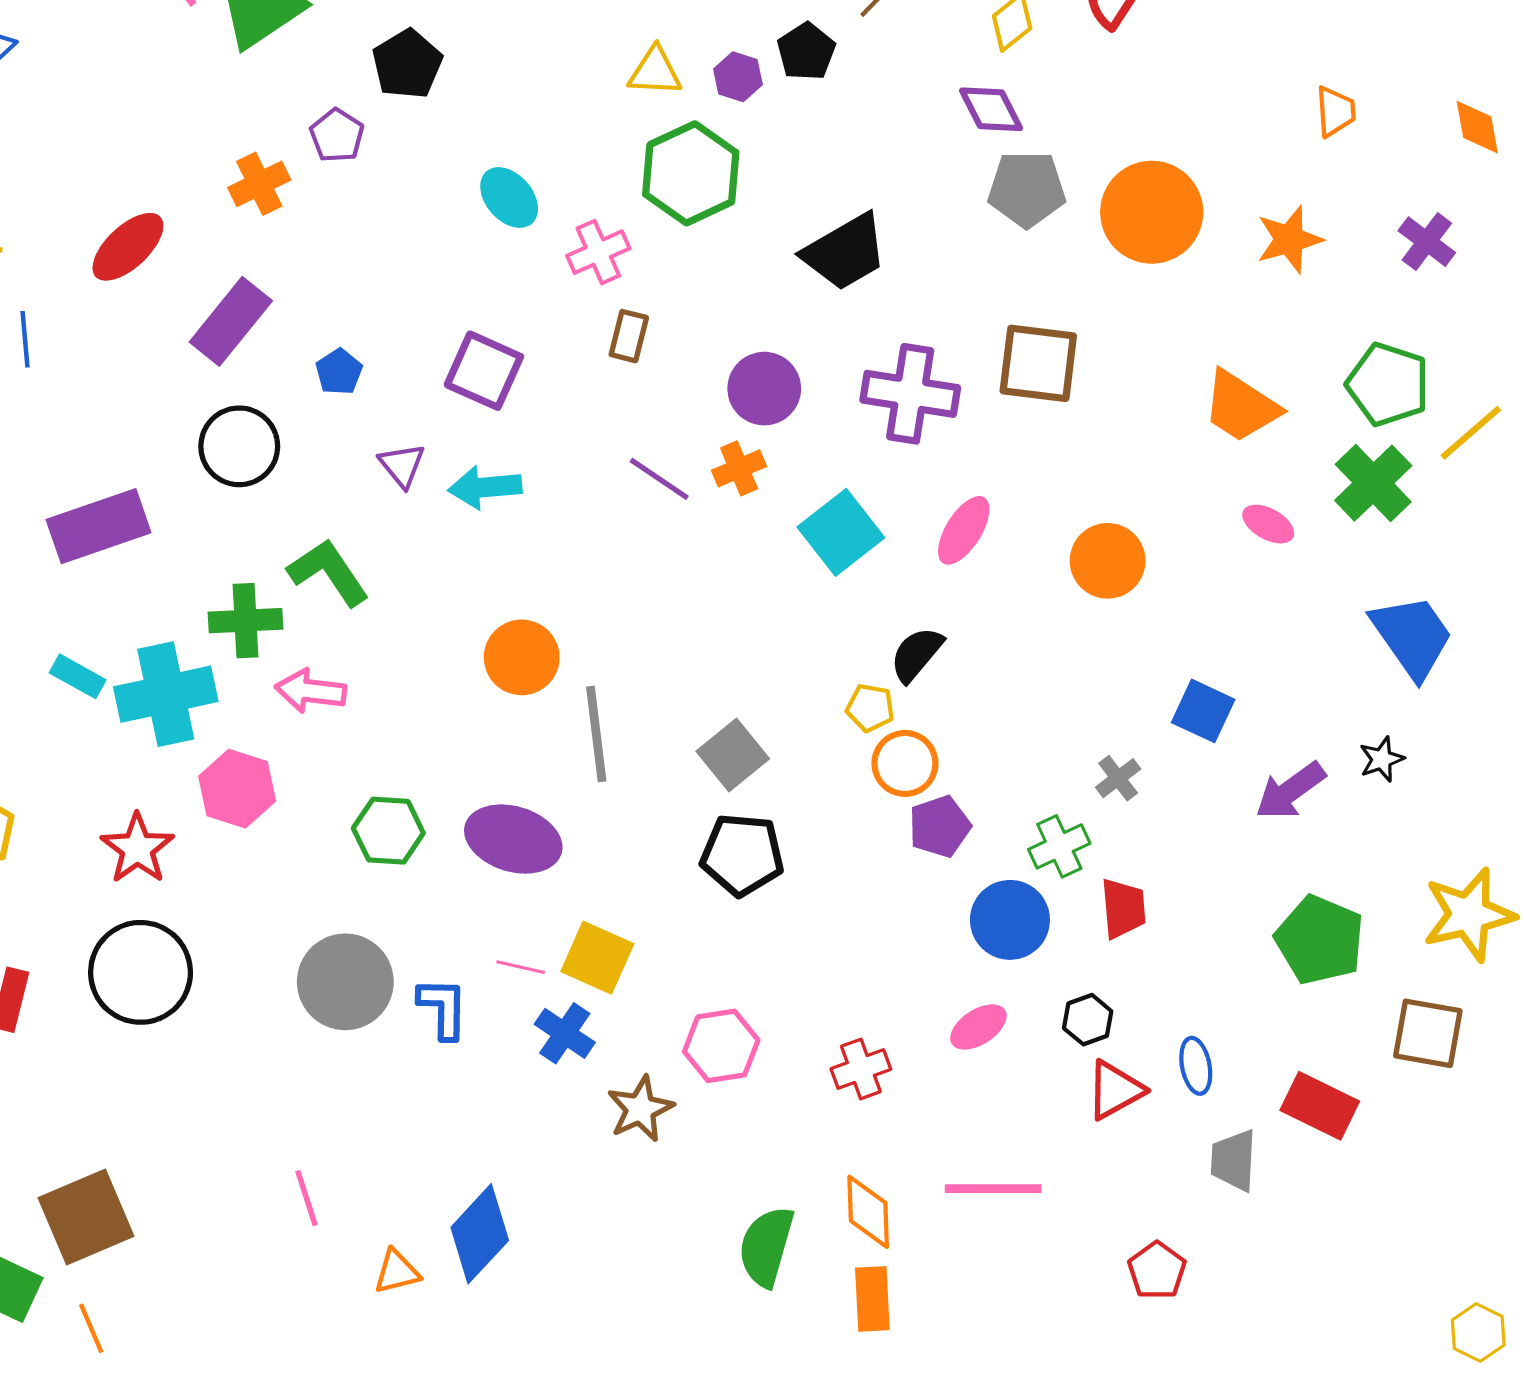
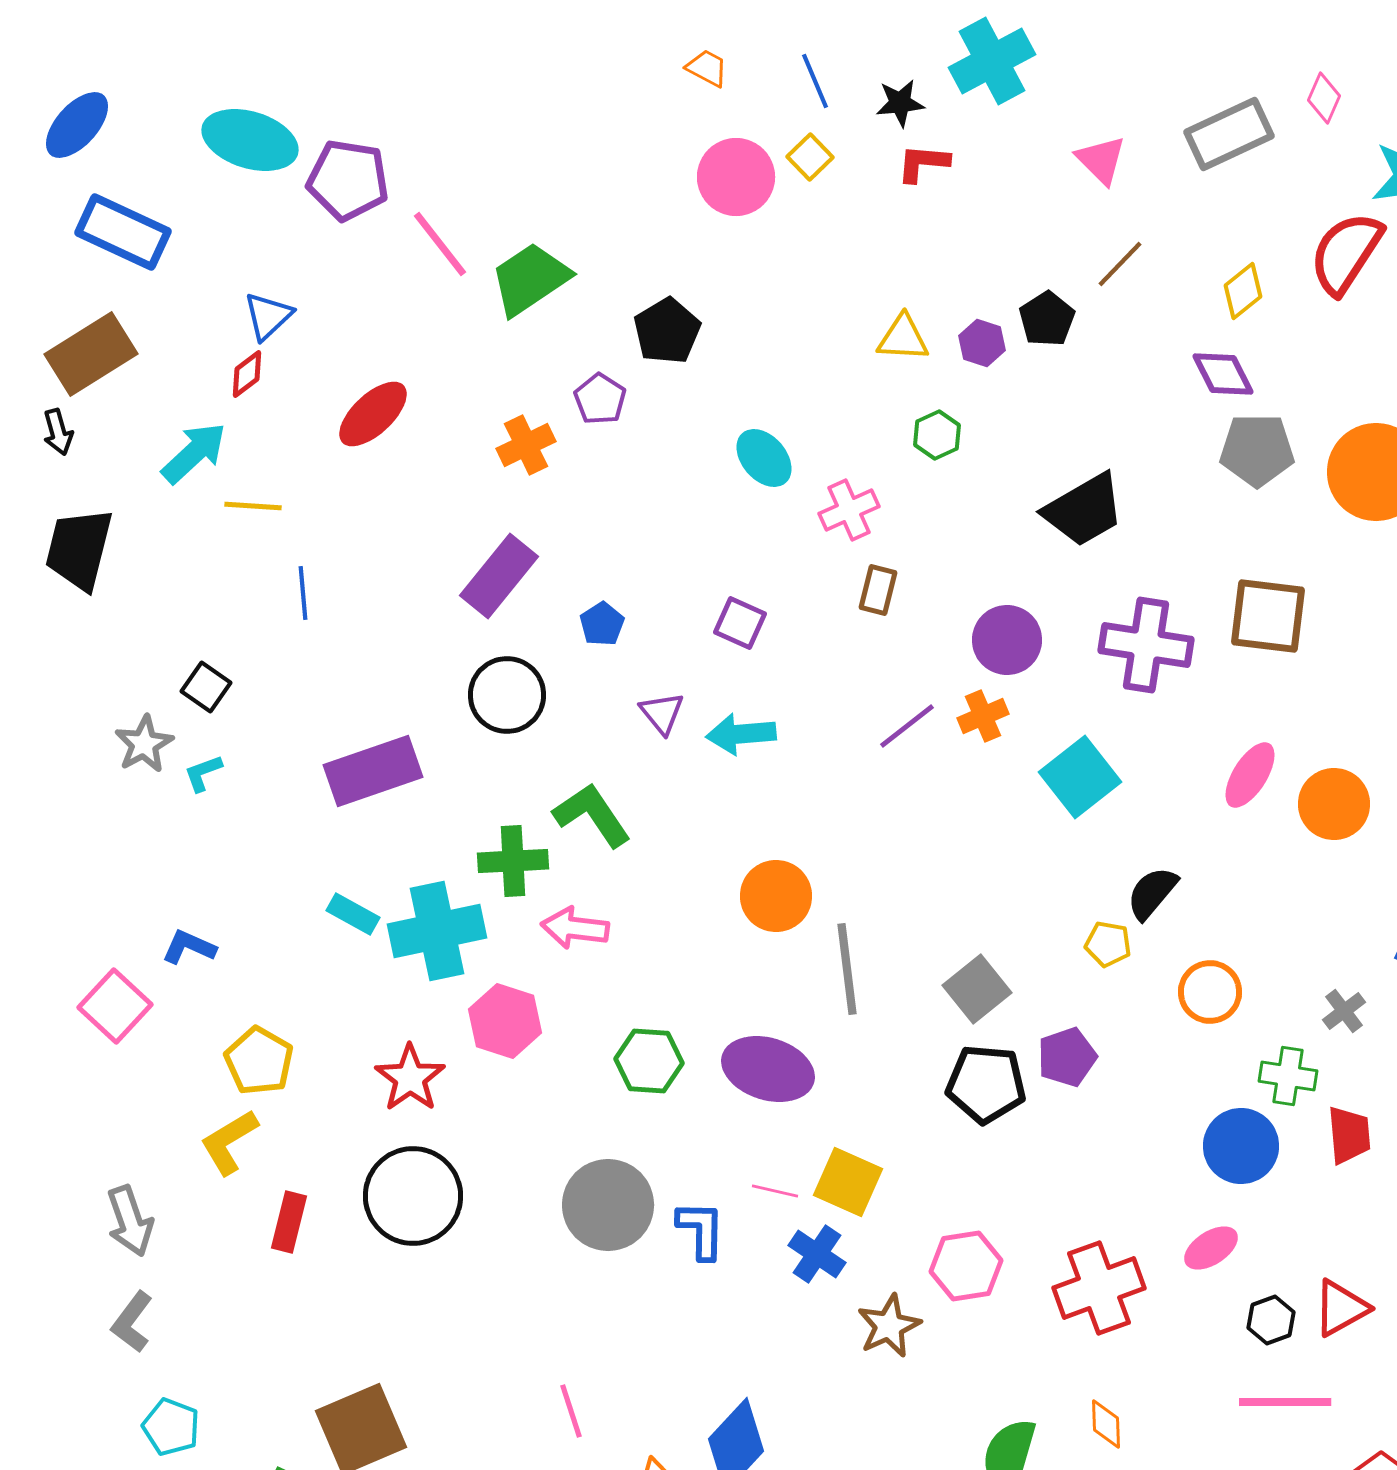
green hexagon: (691, 173) -> (937, 435), size x0.5
red ellipse: (128, 247) -> (373, 414), moved
purple square: (484, 371) -> (740, 623), size x0.7
purple line: (659, 479) -> (907, 726), turned -72
pink ellipse: (964, 530) -> (1250, 775), moved
orange circle: (905, 763) -> (1210, 992), moved
purple pentagon: (940, 826) -> (1067, 1057), moved
green cross: (1059, 846) -> (1288, 1076), turned 34
black hexagon: (1088, 1020) -> (1271, 1320), moved
red cross: (861, 1069) -> (1099, 1288), size x1.6
pink line: (993, 1189) -> (1285, 1402), moved
orange diamond: (868, 1212) -> (1106, 1424), size x0.7

